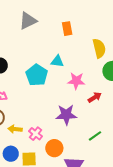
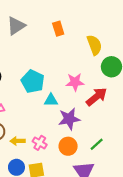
cyan triangle: (57, 61) -> (51, 100), moved
red arrow: (95, 97) -> (97, 97), size x1.5
green line: (95, 136) -> (97, 144), moved
orange circle: (54, 148) -> (68, 146), moved

